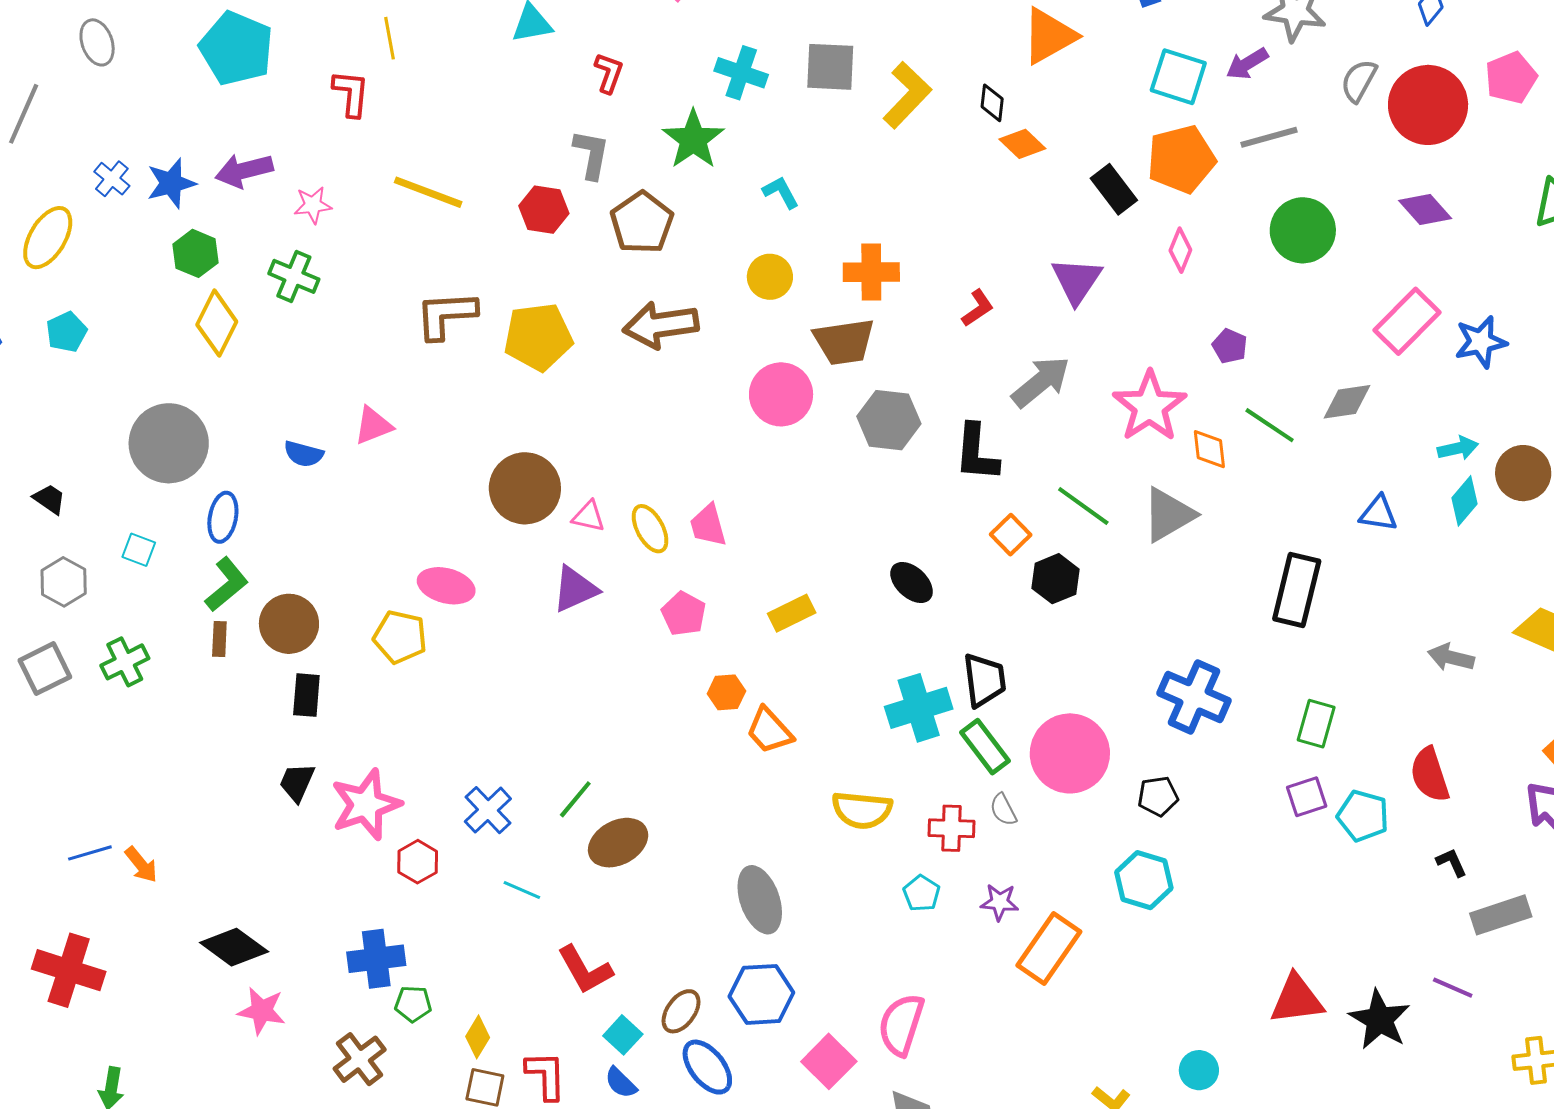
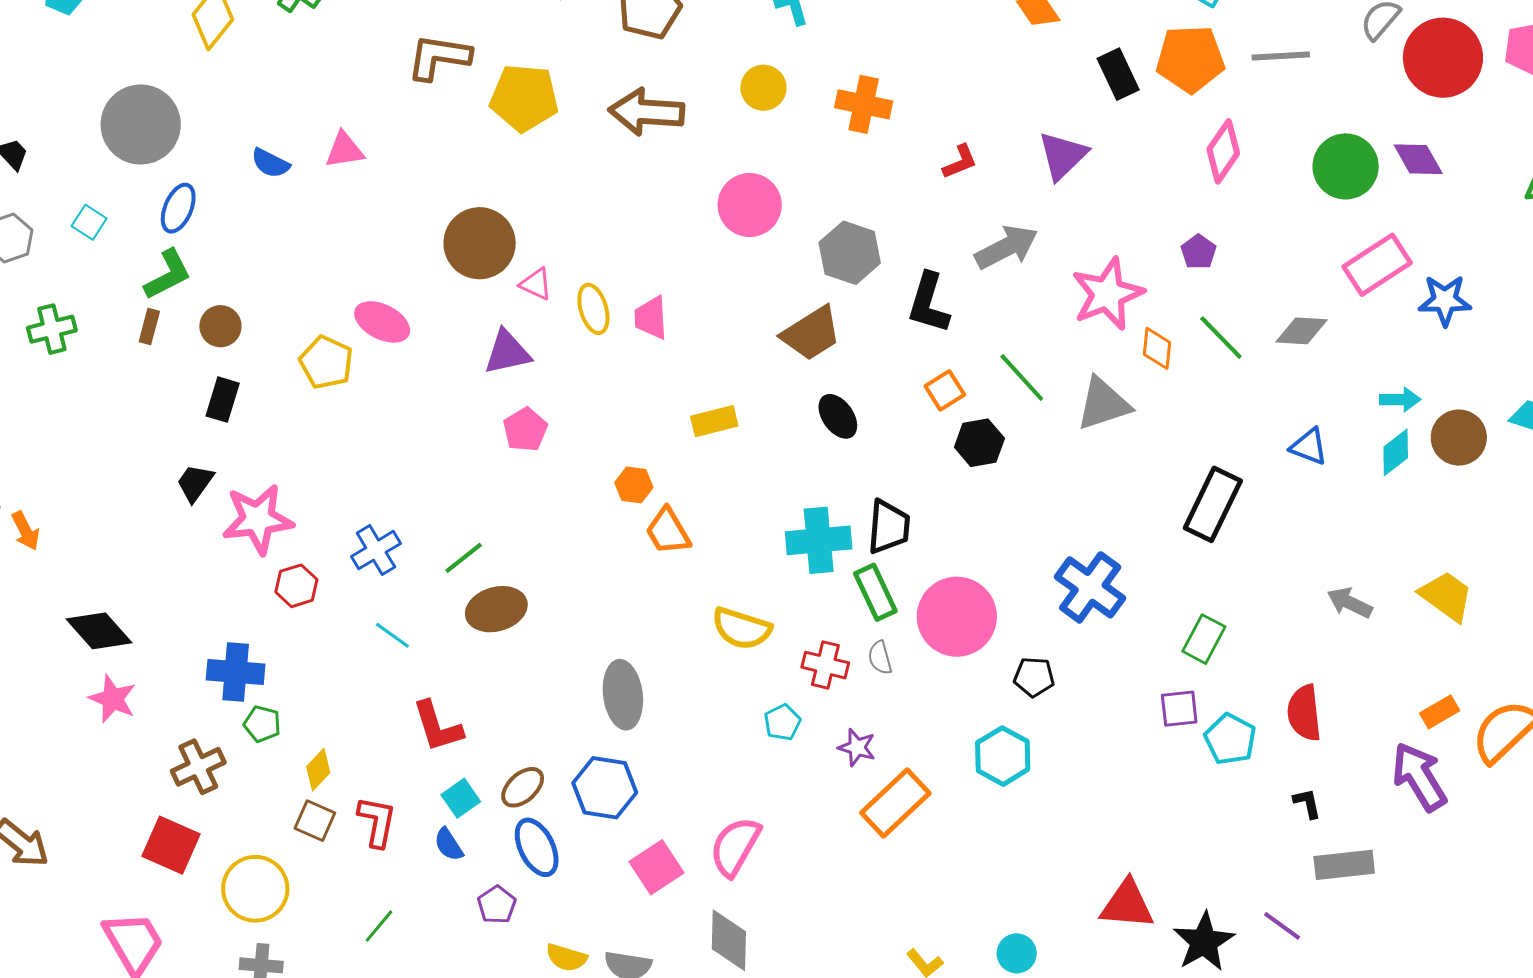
green circle: (1303, 230) -> (1346, 166), moved
pink diamond: (1180, 250) -> (1223, 151), moved, size x1.4
brown trapezoid: (844, 342) -> (811, 333), moved, turned -36
pink pentagon: (684, 614) -> (525, 430), moved
brown circle: (289, 624) -> (220, 326), size x0.7

